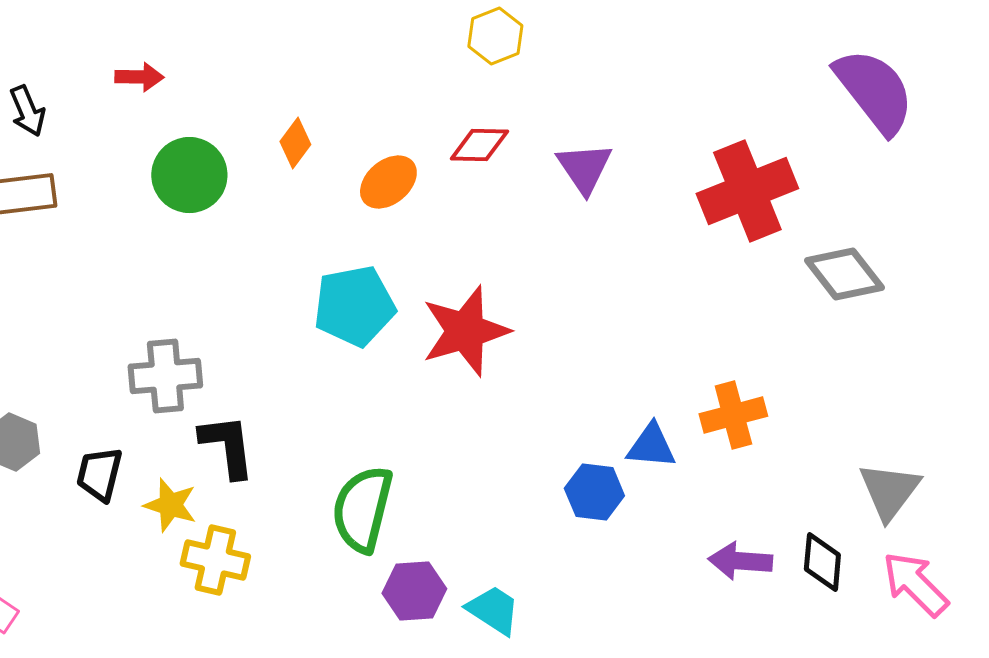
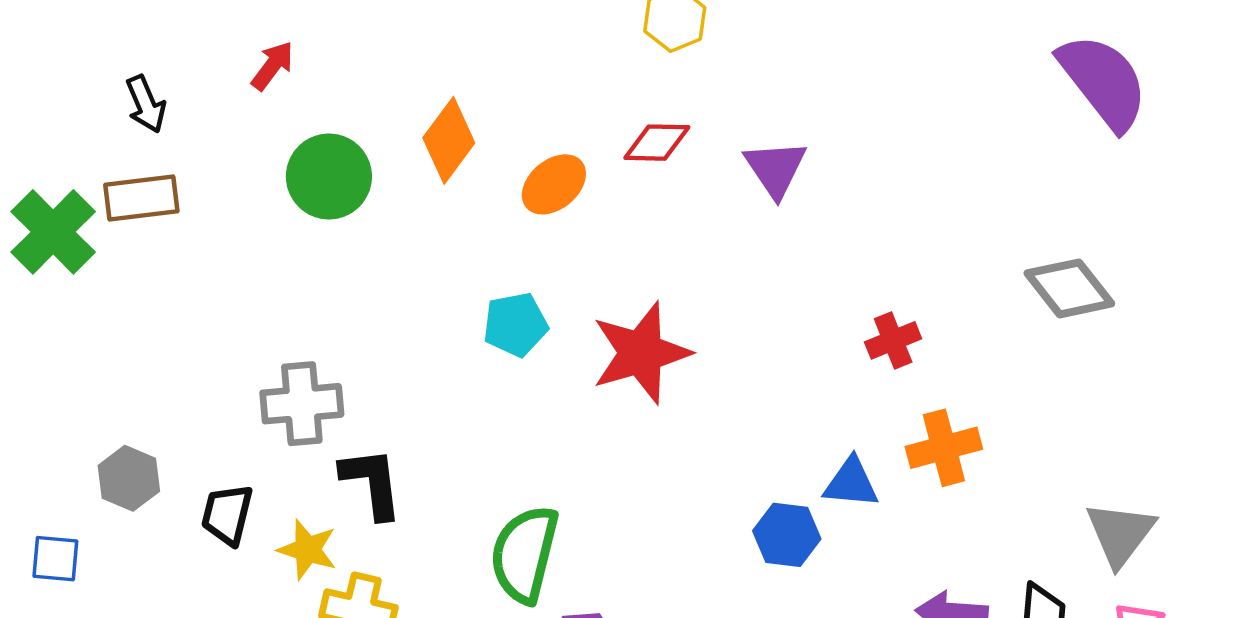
red arrow: (139, 77) -> (272, 66), turned -54
orange diamond: (295, 143) -> (449, 140), size x1.5
red cross: (747, 191) -> (893, 340), moved, size x0.5
cyan pentagon: (354, 306) -> (515, 325), size x0.7

